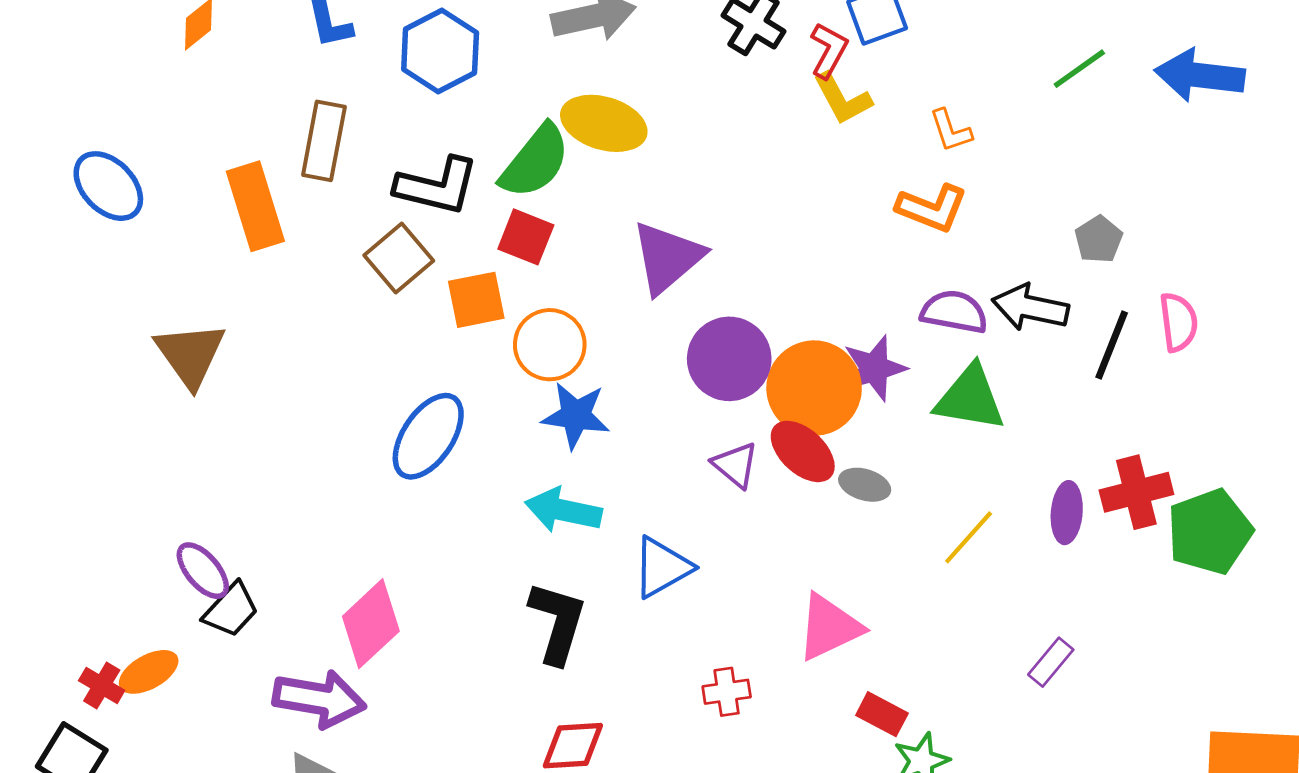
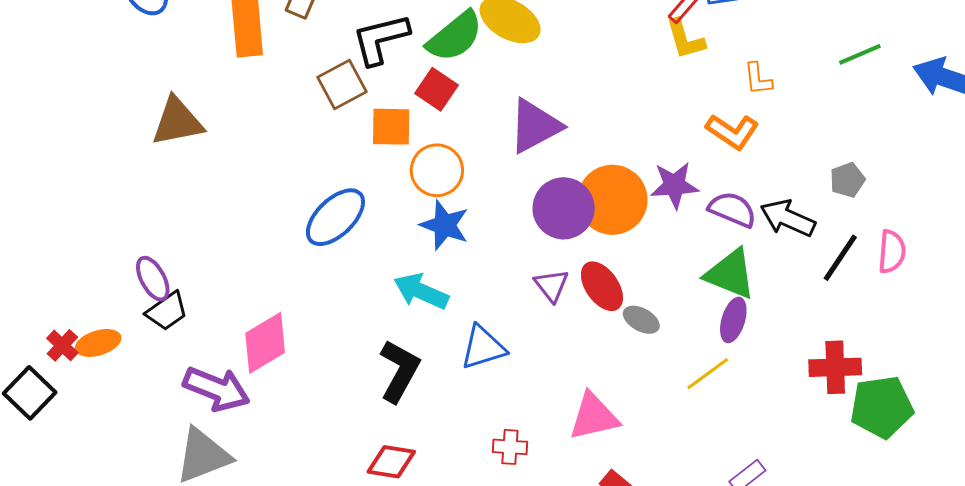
black L-shape: (437, 186) -> (381, 39), turned 140
brown triangle: (190, 354) -> (177, 122), turned 42
purple star: (874, 368) -> (674, 185), moved
orange circle: (814, 388) -> (612, 200), moved
purple ellipse: (1067, 513) -> (733, 320), moved

